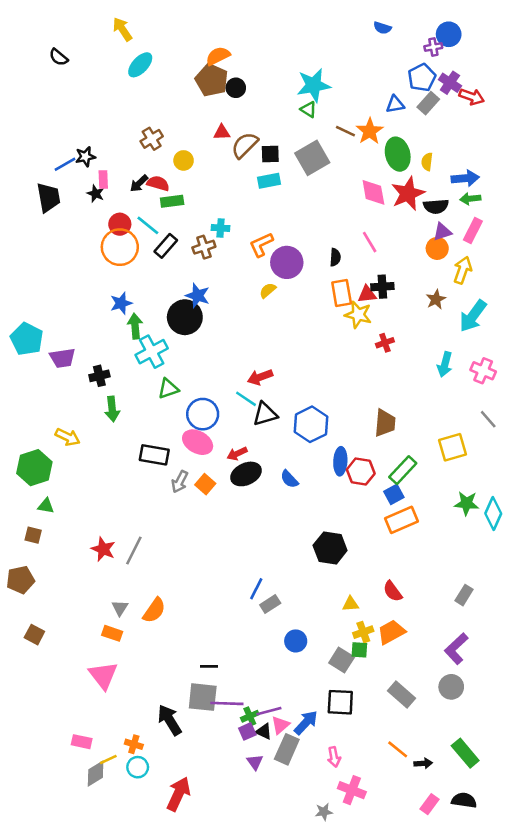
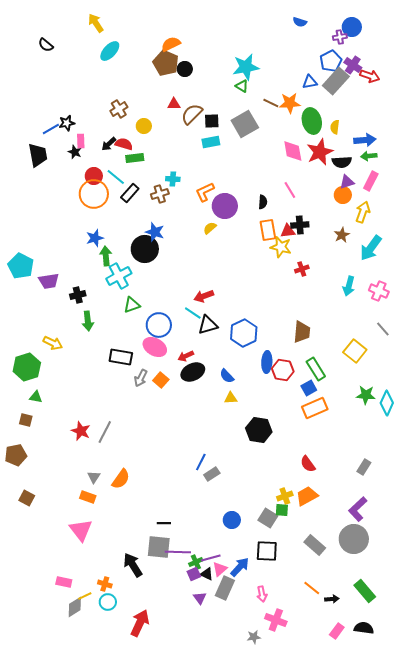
gray rectangle: (428, 103) -> (336, 81), size x1.5
orange star: (370, 131) -> (290, 103), turned 30
yellow square: (452, 447) -> (355, 351), turned -35
green rectangle: (403, 470) -> (316, 369), turned -75
yellow triangle: (351, 604) -> (231, 398), moved
blue circle: (296, 641) -> (232, 520), moved
gray circle: (451, 687) -> (354, 539), size x1.5

